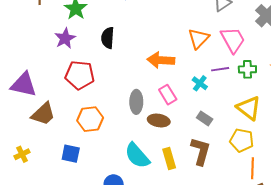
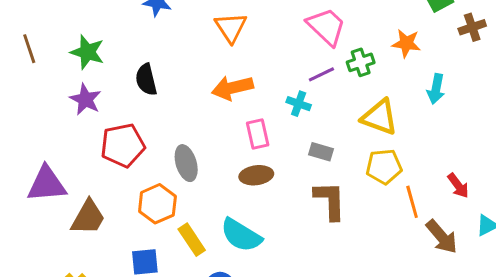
orange triangle: (199, 39) -> (231, 27), moved
pink rectangle: (168, 95) -> (258, 134), turned 36
gray ellipse: (136, 102) -> (186, 163), moved
yellow rectangle: (169, 158) -> (192, 240), moved

